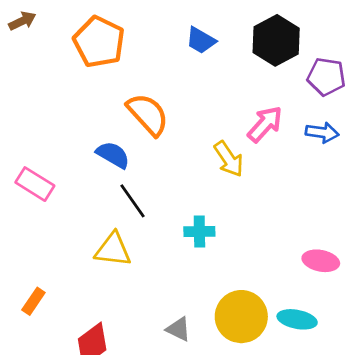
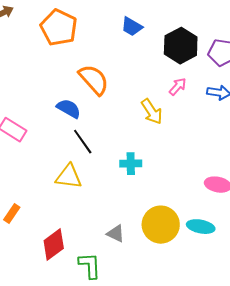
black hexagon: (276, 40) -> (181, 46), moved
pink arrow: (265, 124) -> (178, 87), size x0.7

